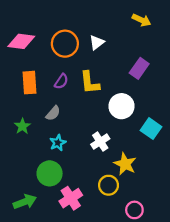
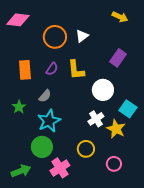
pink diamond: (21, 41) -> (18, 20), moved
white cross: (100, 142) -> (96, 119), moved
cyan star: (58, 143) -> (49, 121), size x1.6
yellow star: (125, 164) -> (116, 129), moved
yellow circle: (109, 185) -> (86, 149), moved
pink circle: (134, 210) -> (114, 164), moved

